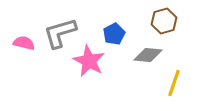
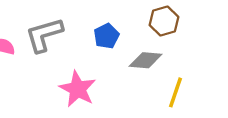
pink star: (89, 61) -> (78, 89), moved

